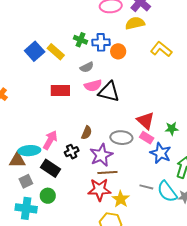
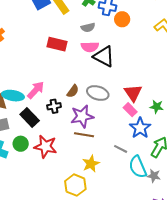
gray ellipse: (121, 138) -> (98, 93), moved
gray line: (146, 187) -> (121, 149), moved
red star: (99, 190) -> (45, 147), moved

